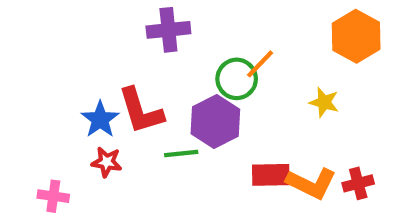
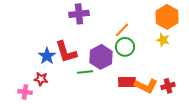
green circle: (237, 79) -> (125, 47), moved
yellow star: (324, 102) -> (163, 40), moved
red star: (107, 162) -> (41, 79), moved

